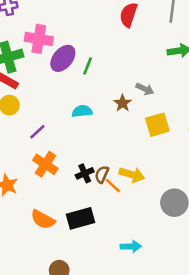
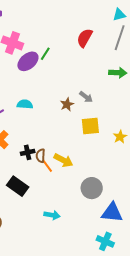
green line: (88, 66) -> (45, 54), moved
cyan semicircle: (82, 111) -> (25, 104), moved
brown semicircle: (102, 174) -> (41, 156), turned -32
black rectangle: (81, 218) -> (18, 186), turned 40

